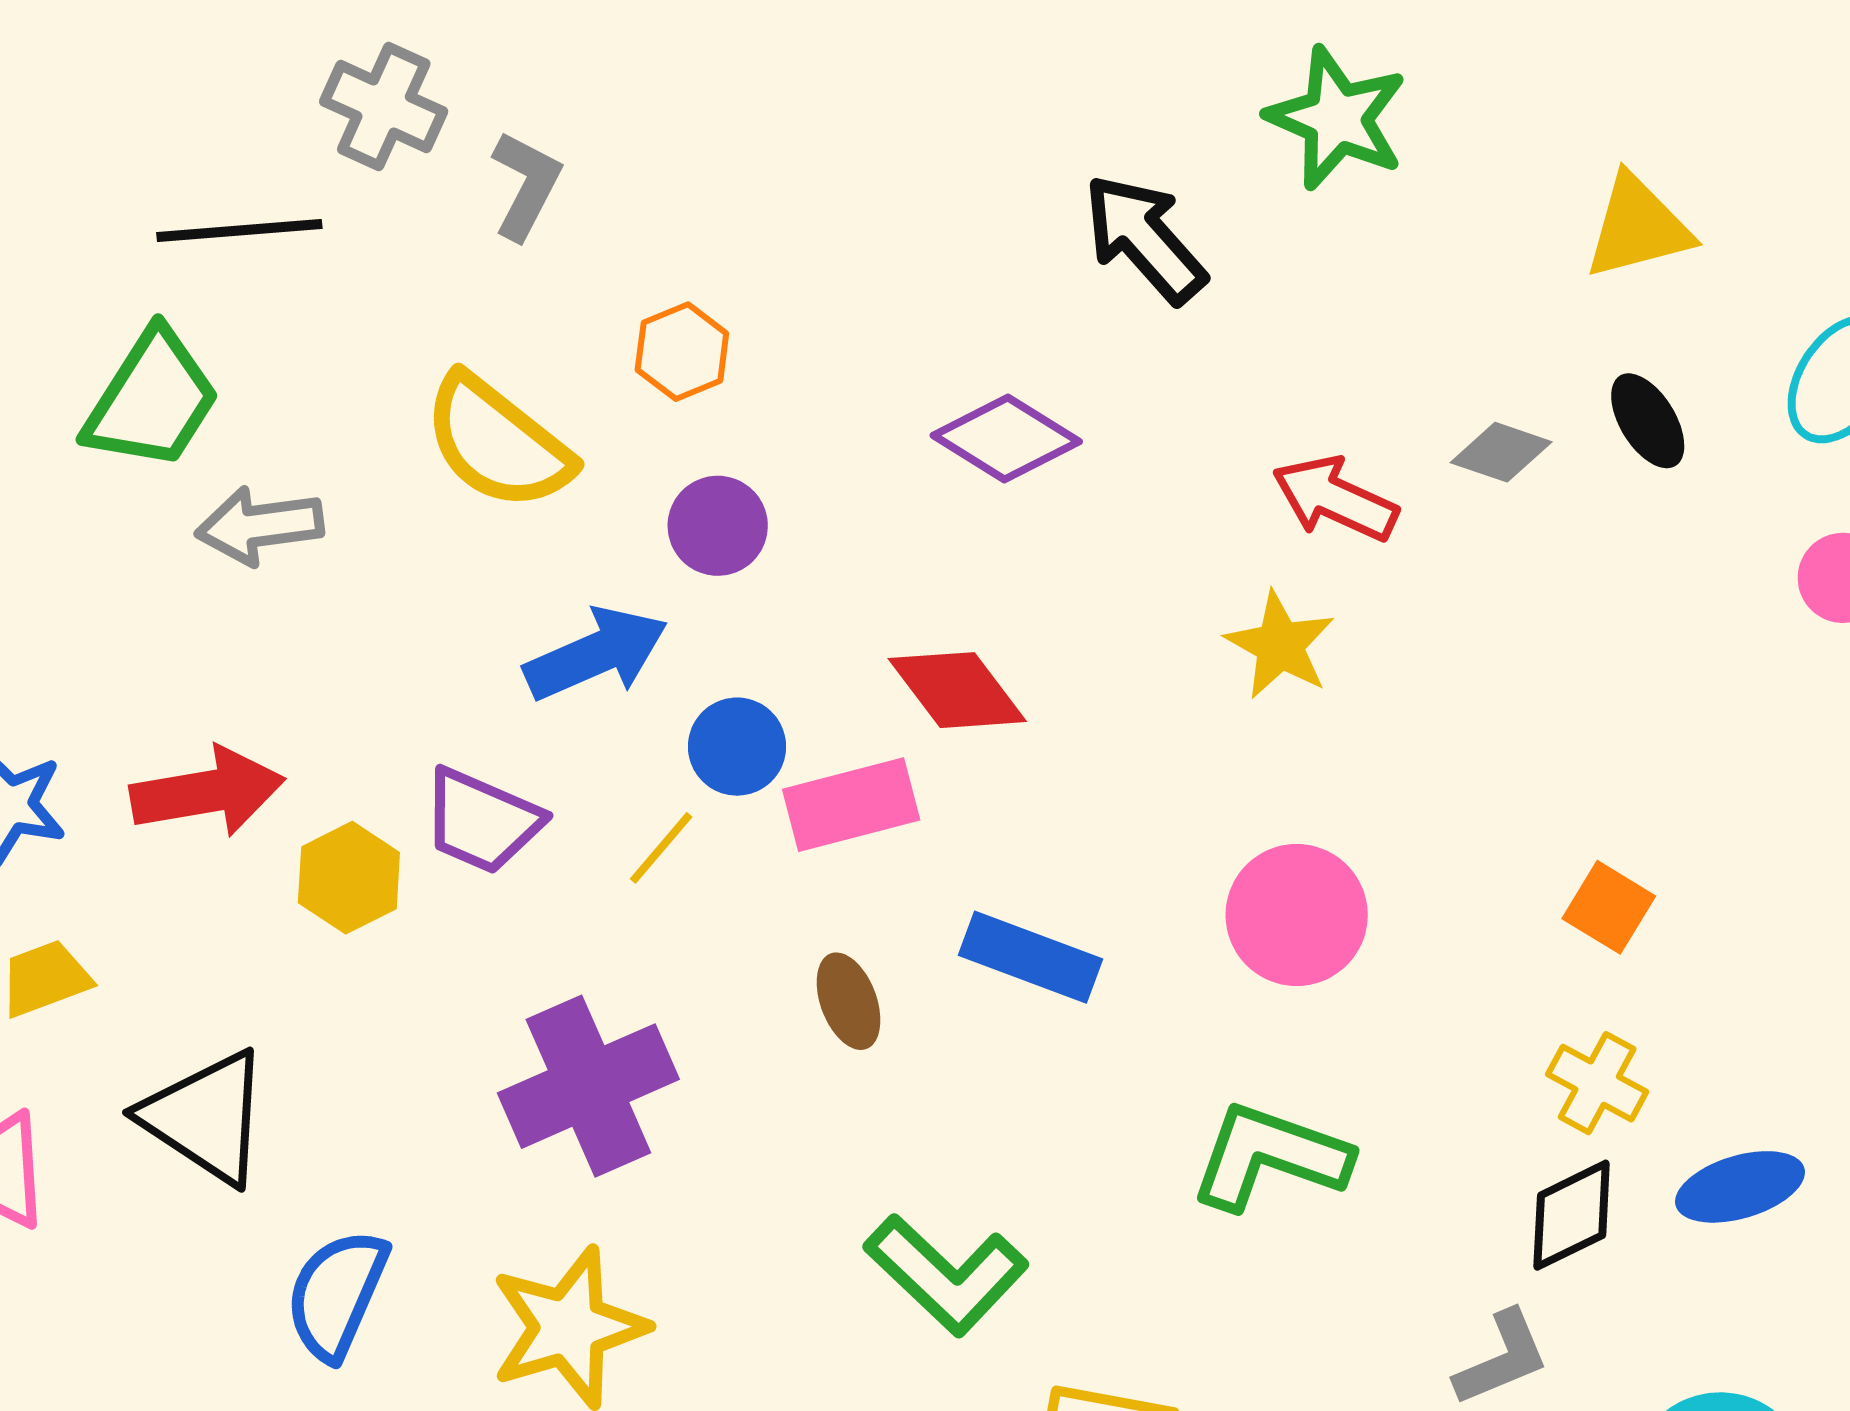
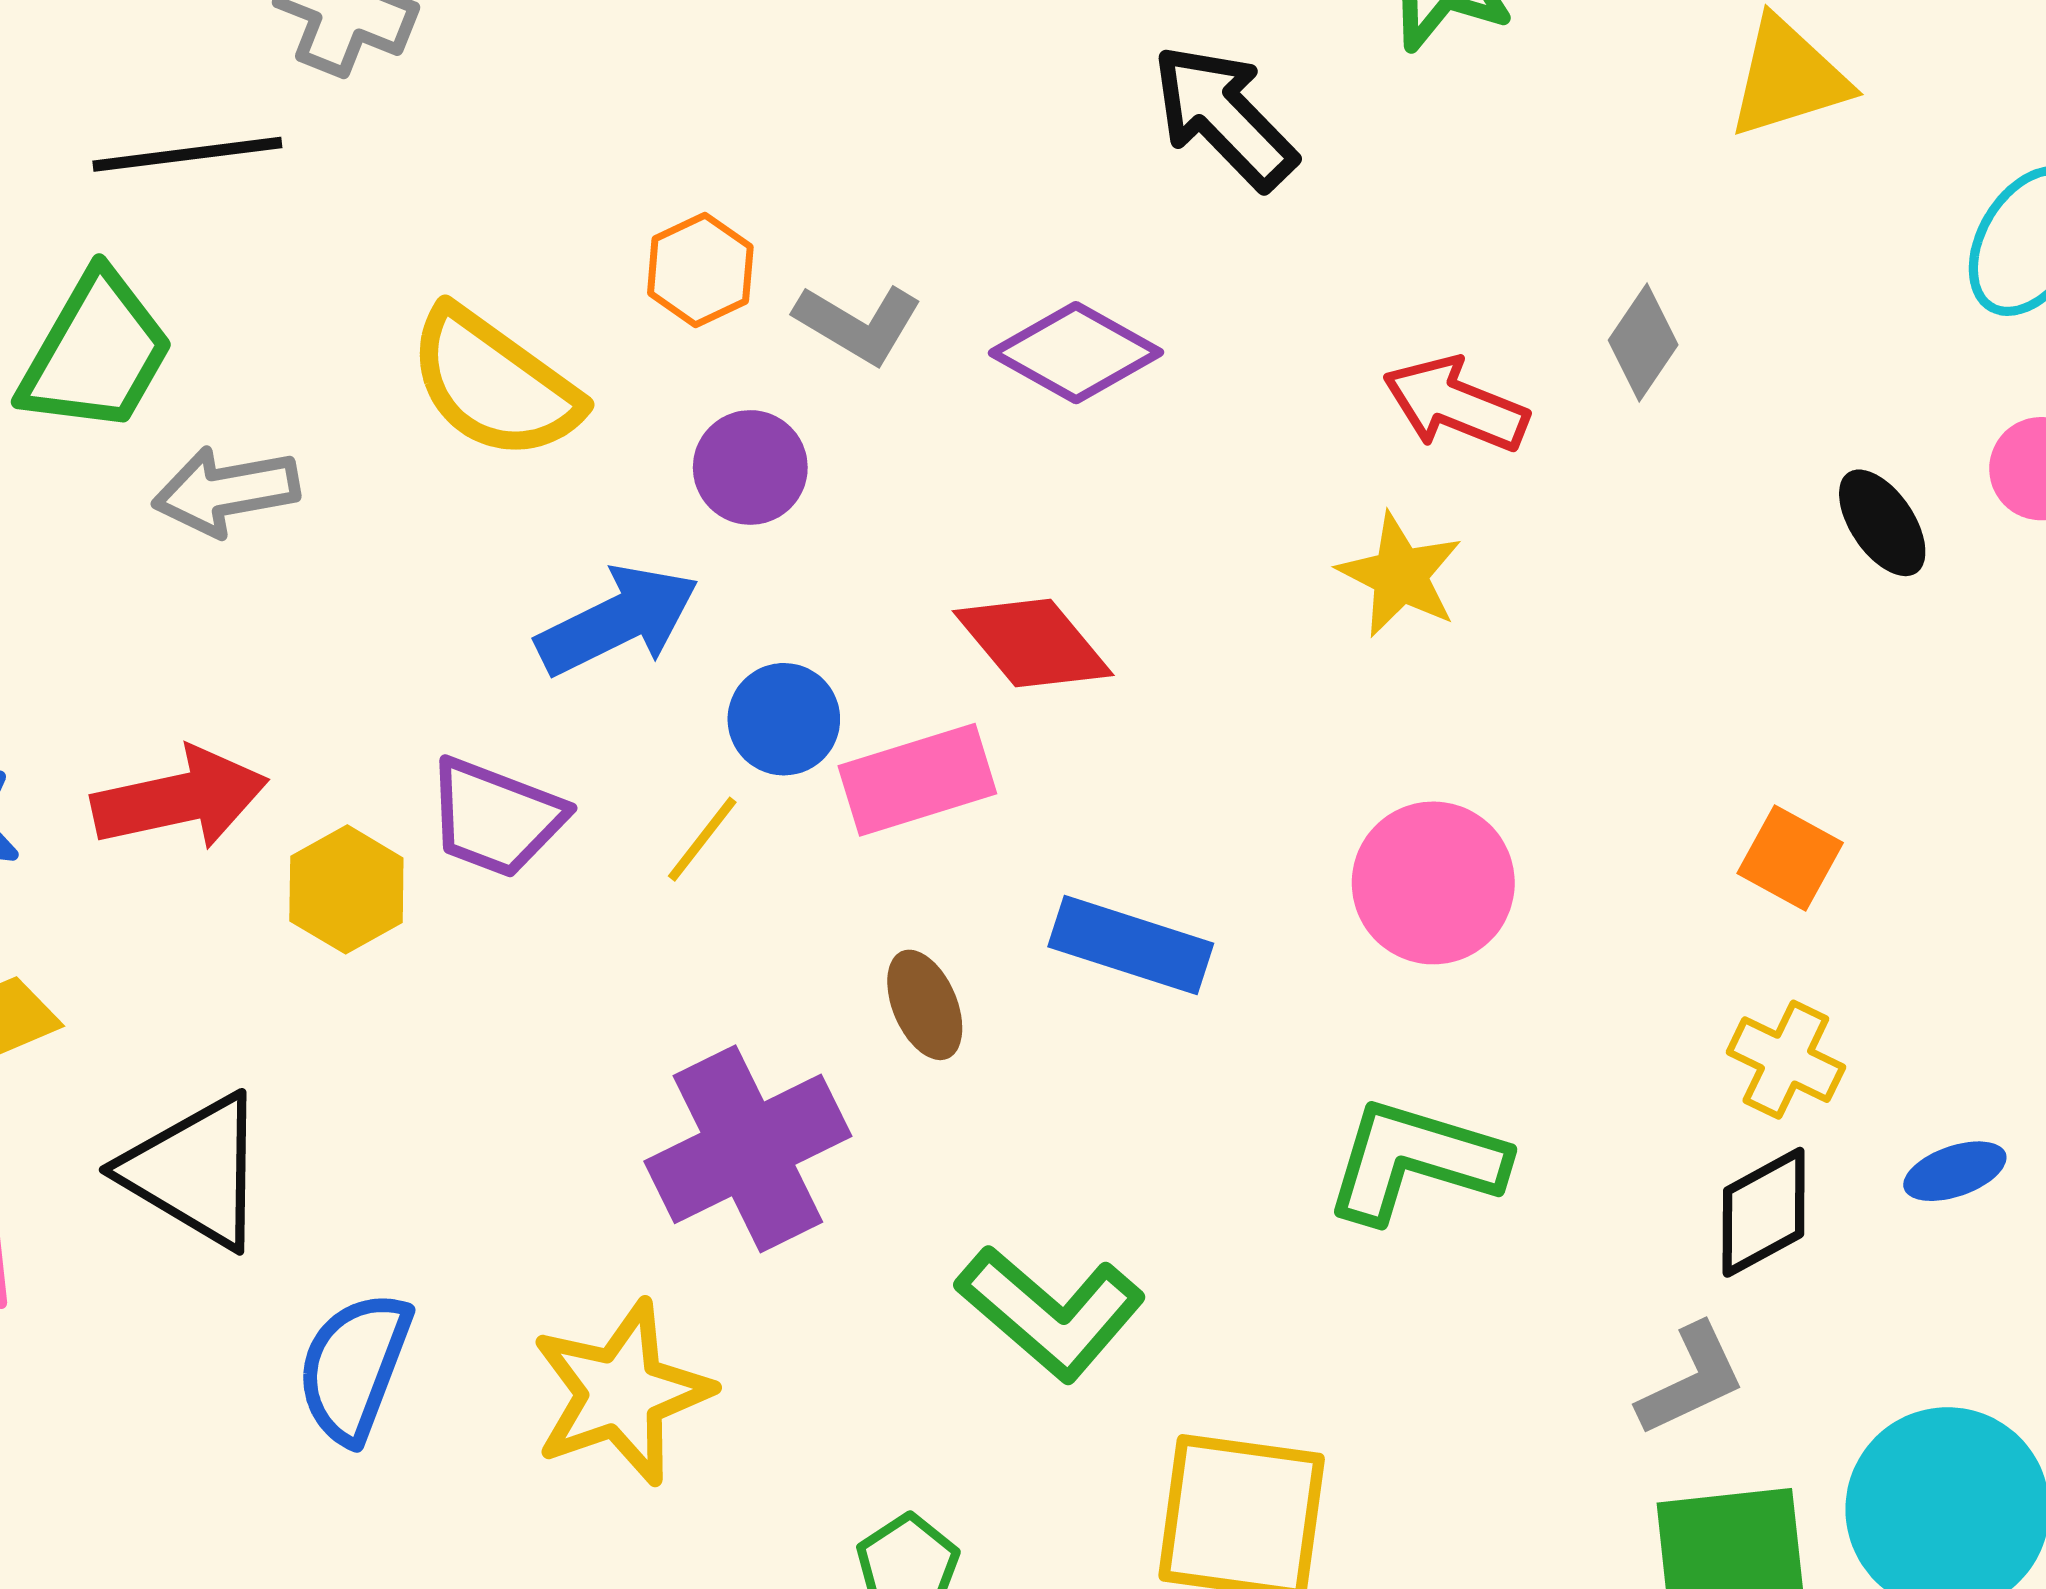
gray L-shape: (526, 185) -> (858, 324), moved, turned 96
black ellipse: (1648, 421) -> (1882, 523), moved
gray diamond: (1501, 452) -> (1643, 343), turned -72
purple cross: (588, 1086) -> (748, 1149), moved
blue ellipse: (1740, 1187) -> (1955, 1171), size x0.7

